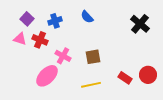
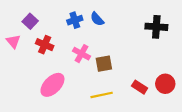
blue cross: (55, 21) -> (75, 20), moved
black cross: (140, 24) -> (156, 27), turned -36
pink triangle: (20, 39) -> (13, 41), moved, turned 32
pink cross: (63, 56) -> (82, 54), moved

